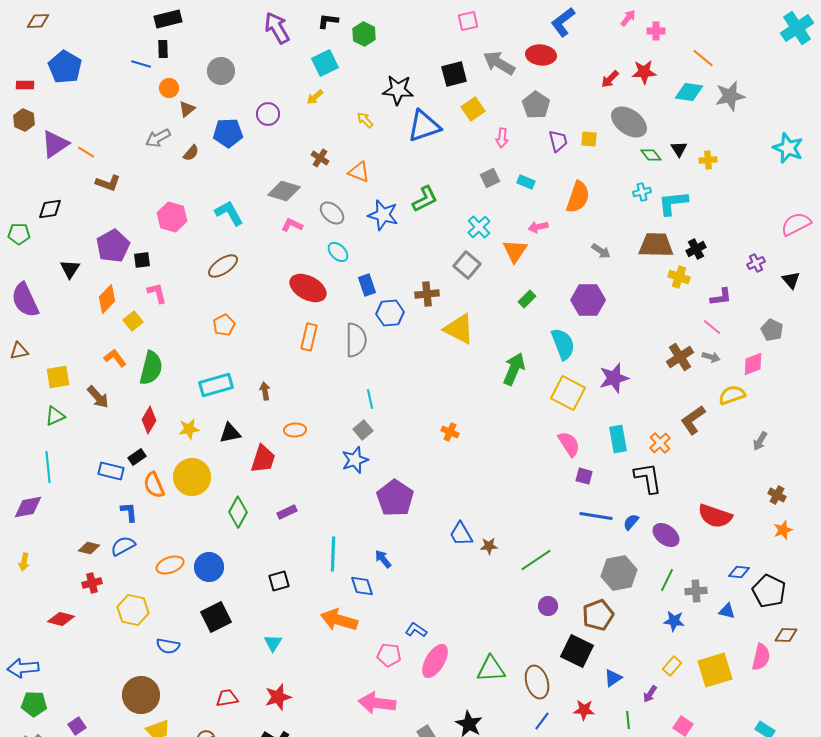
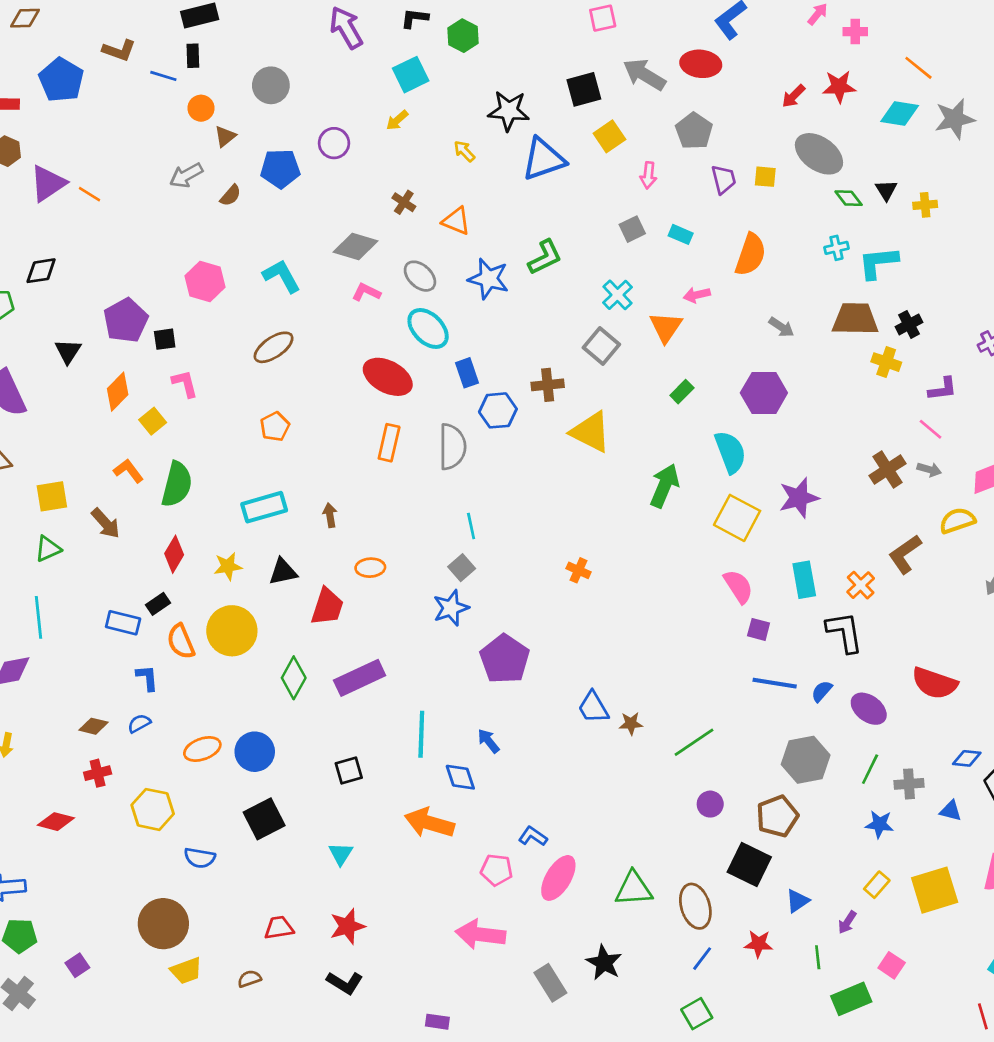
brown L-shape: (108, 183) -> (119, 50), moved
cyan ellipse: (338, 252) -> (428, 328), size x1.5
purple rectangle: (287, 512) -> (360, 678), size x1.8
blue semicircle: (123, 546) -> (139, 723), size x0.7

